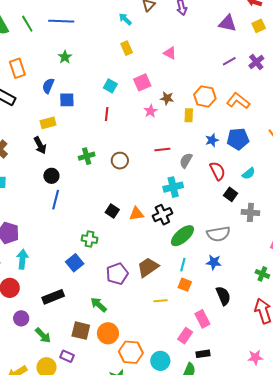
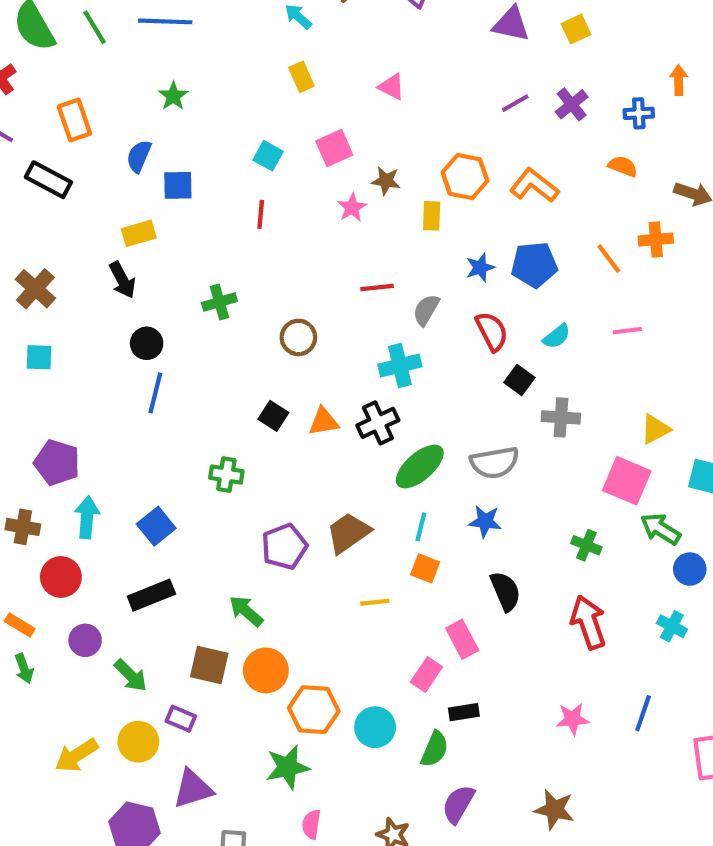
brown circle: (120, 161) -> (298, 337), moved
blue square: (75, 263) -> (156, 526), moved

